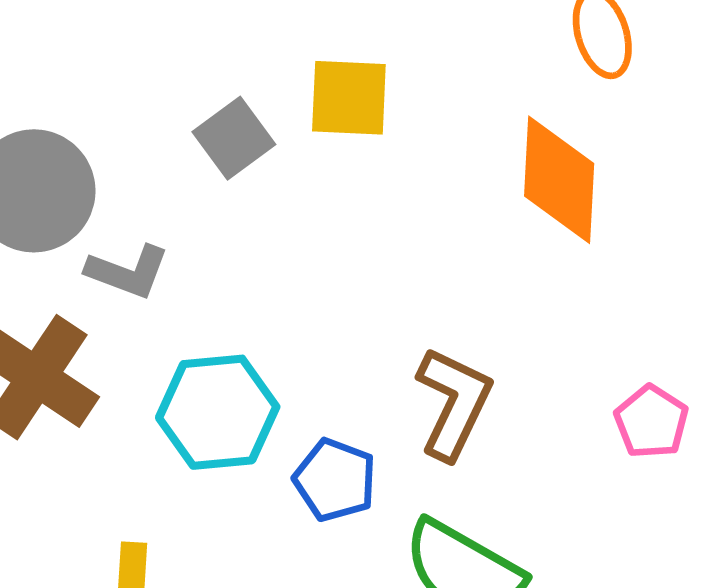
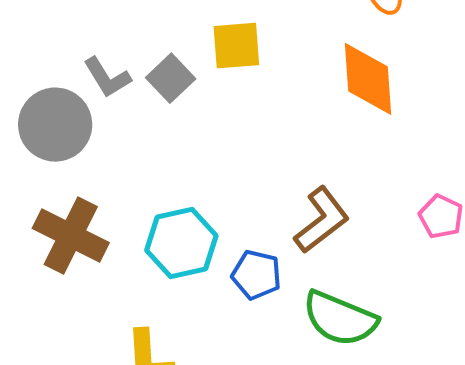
gray L-shape: (128, 272) -> (107, 77), moved, turned 45
brown L-shape: (454, 403) -> (322, 220), turned 34

